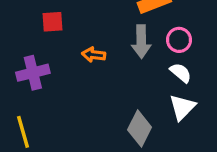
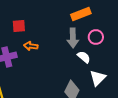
orange arrow: (94, 55) -> (31, 46), moved
white semicircle: (181, 73) -> (84, 57), moved

